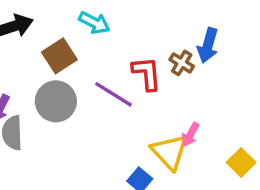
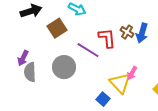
blue arrow: (208, 45) -> (142, 33), moved
gray circle: (56, 101) -> (64, 67), moved

